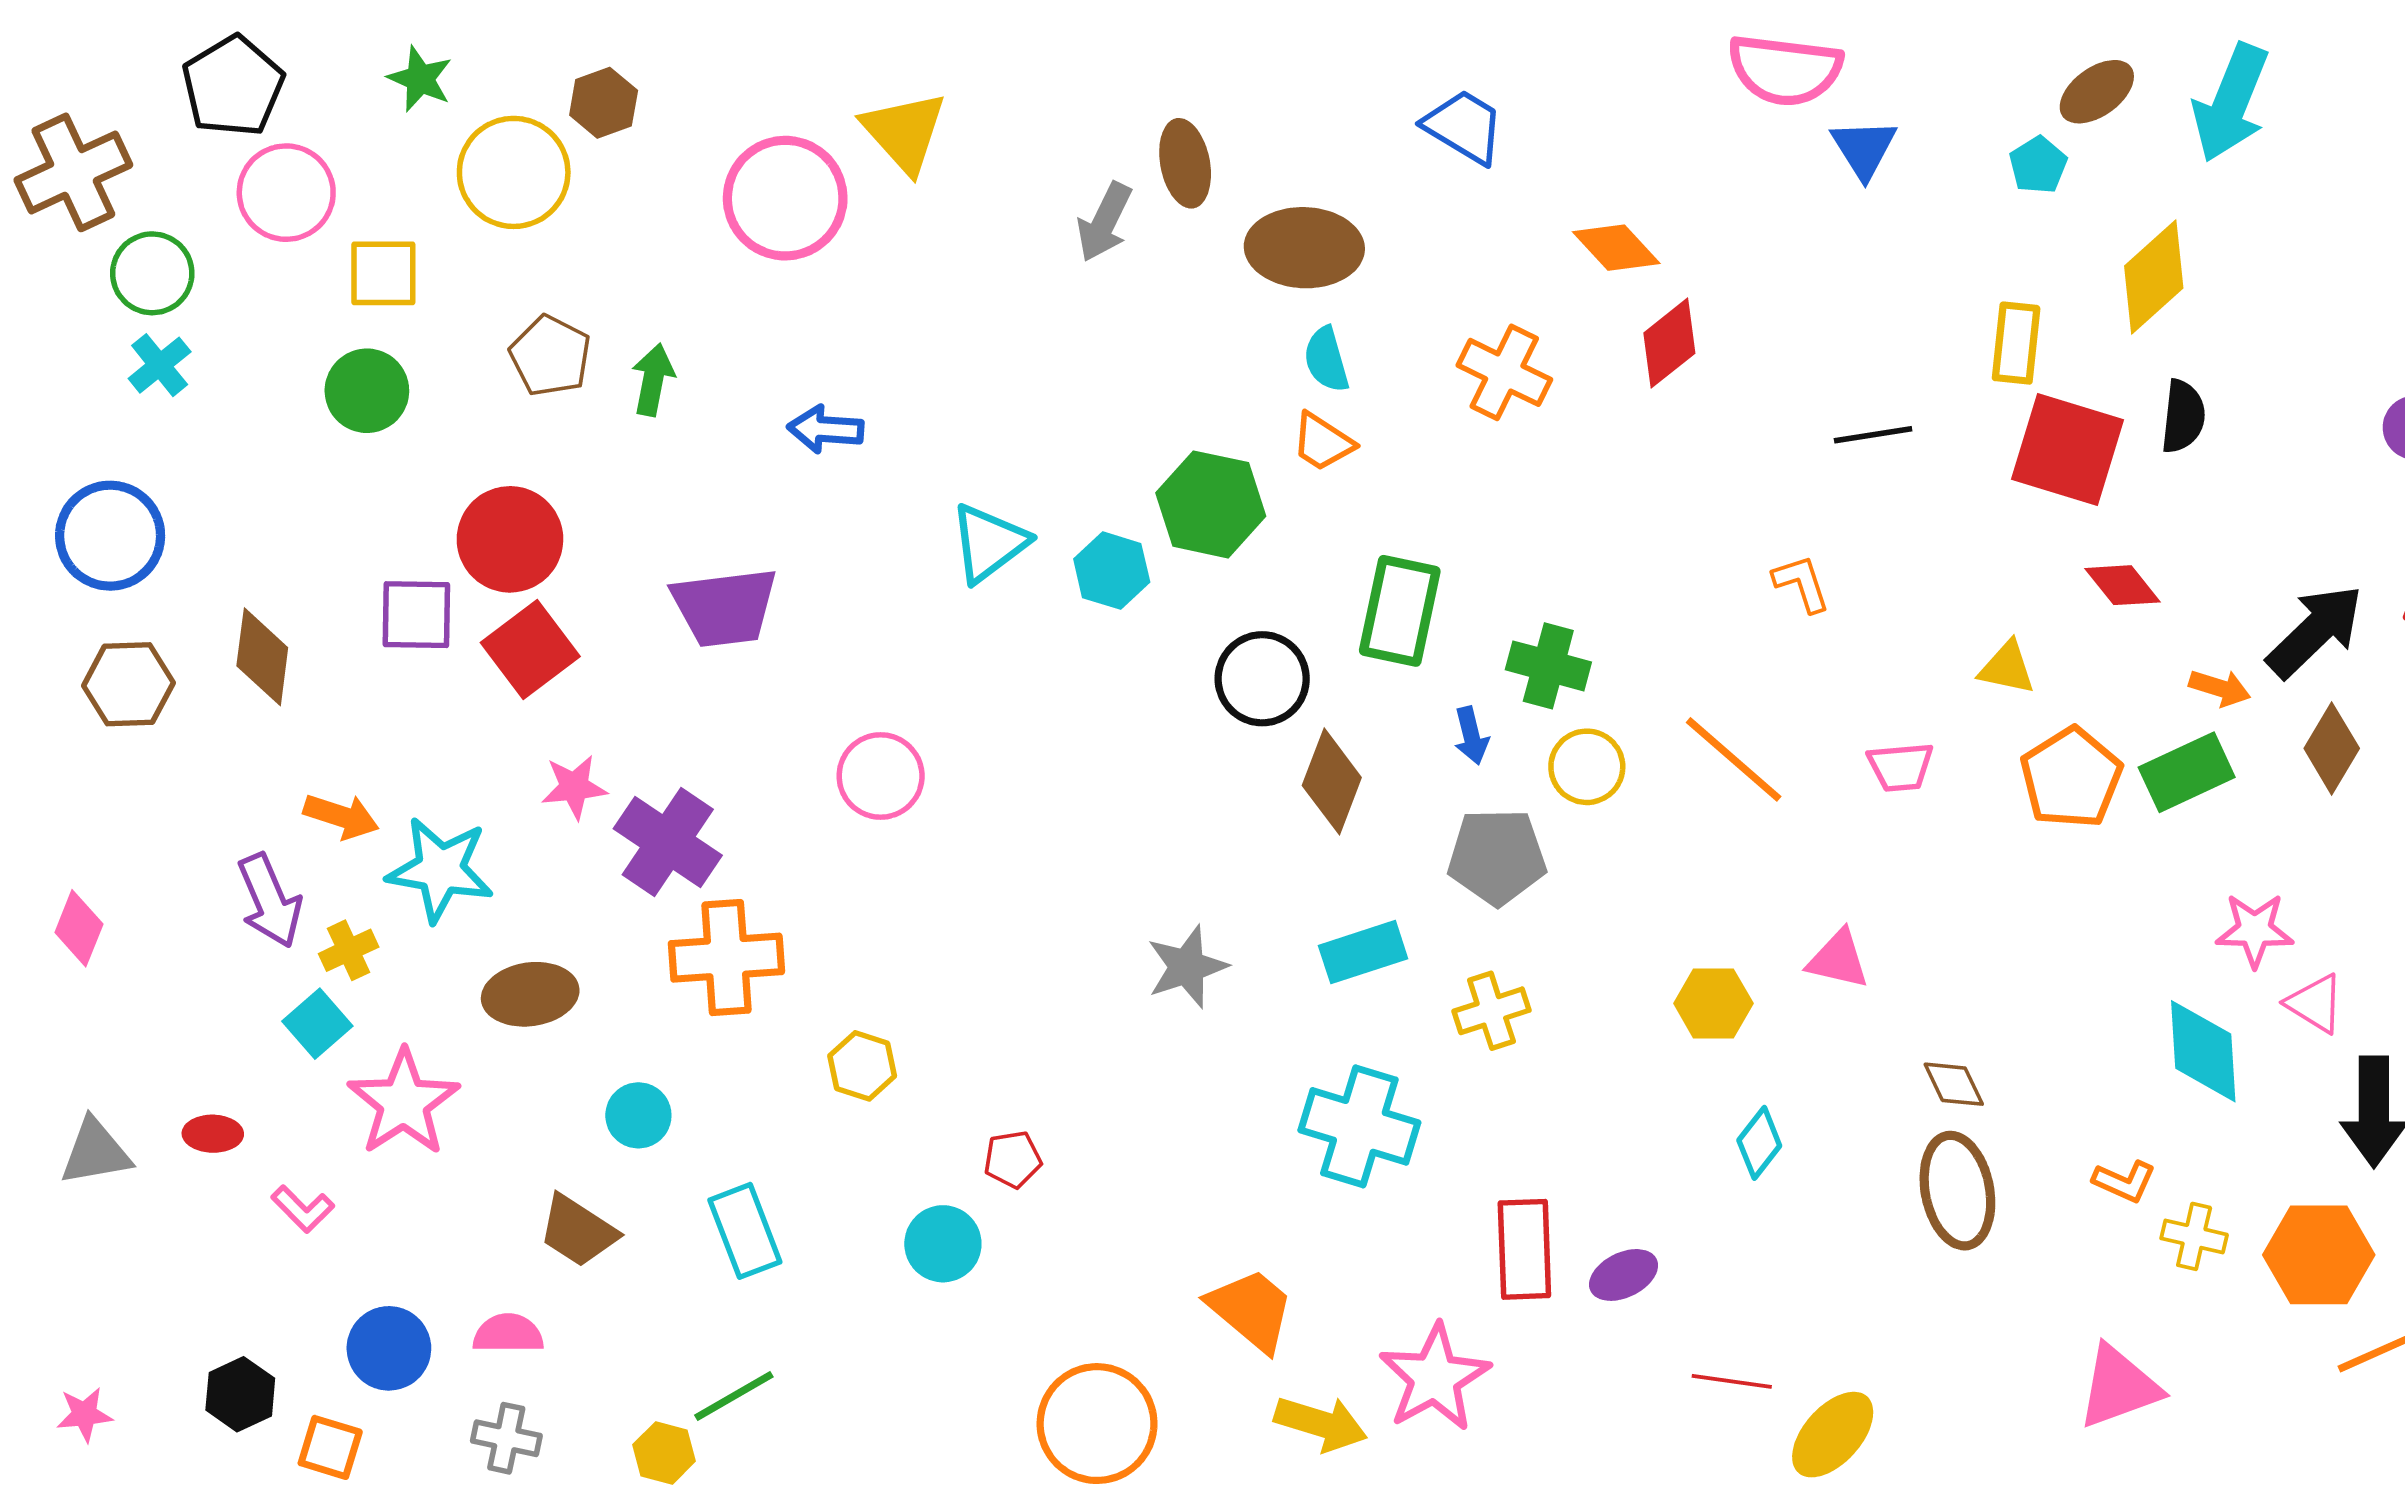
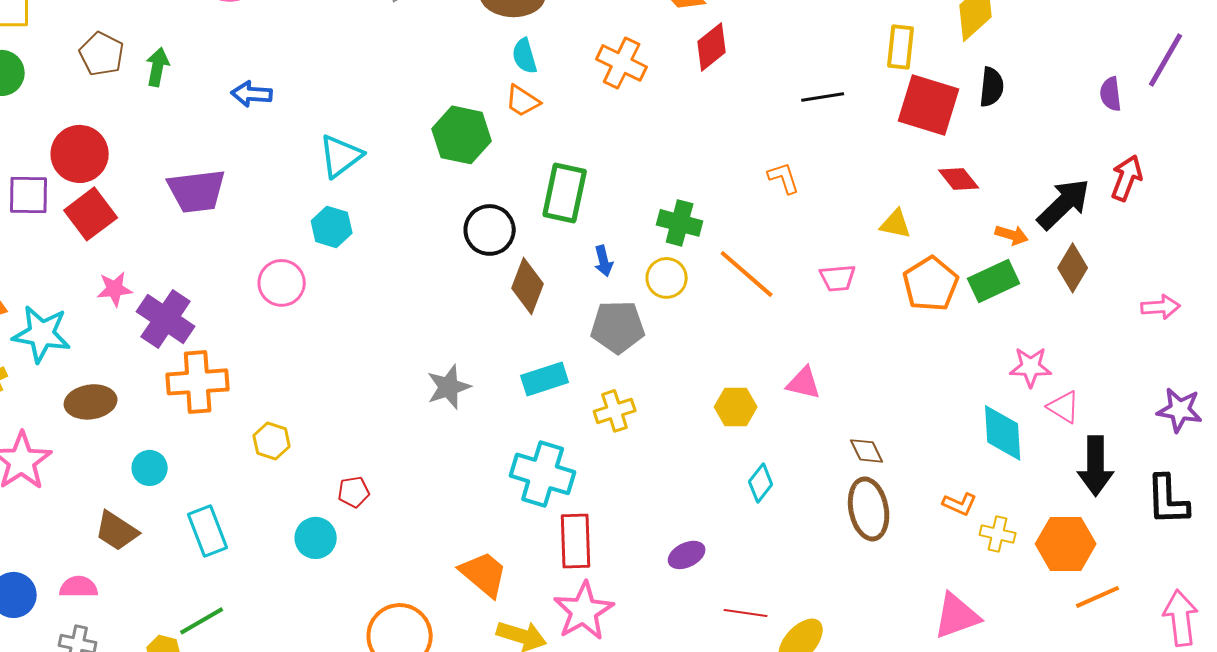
cyan hexagon: (1112, 571) -> (332, 227), moved
green cross: (1548, 666) -> (680, 223), moved
red rectangle: (1524, 1249) -> (576, 541), moved

